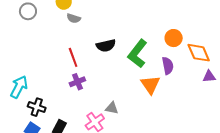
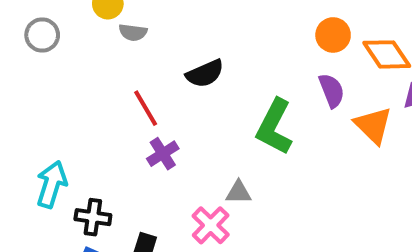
green L-shape: (137, 54) -> (274, 127), moved
orange triangle: (150, 85) -> (373, 125), moved

